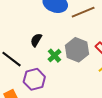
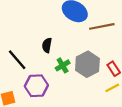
black semicircle: (36, 40) -> (47, 45), turned -32

